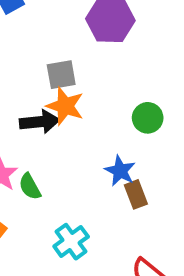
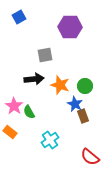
orange star: (65, 106) -> (60, 85), moved
green circle: (148, 118) -> (85, 86), moved

